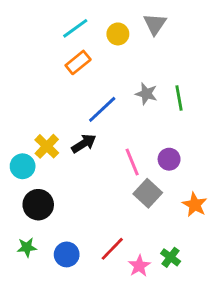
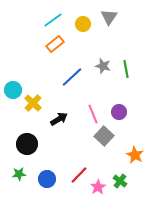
black arrow: (84, 144) -> (59, 119), moved
cyan circle: (23, 166) -> (13, 90), moved
orange star: (195, 205) -> (135, 155), moved

